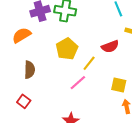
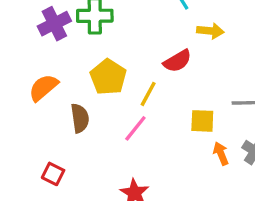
orange semicircle: (22, 35) -> (43, 88), moved
brown semicircle: (30, 70) -> (80, 118), moved

